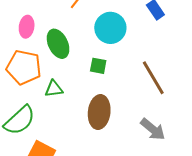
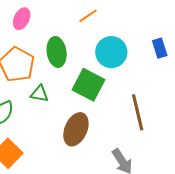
pink ellipse: (27, 27) -> (22, 19), moved
green square: (98, 66) -> (89, 85), size x1.8

